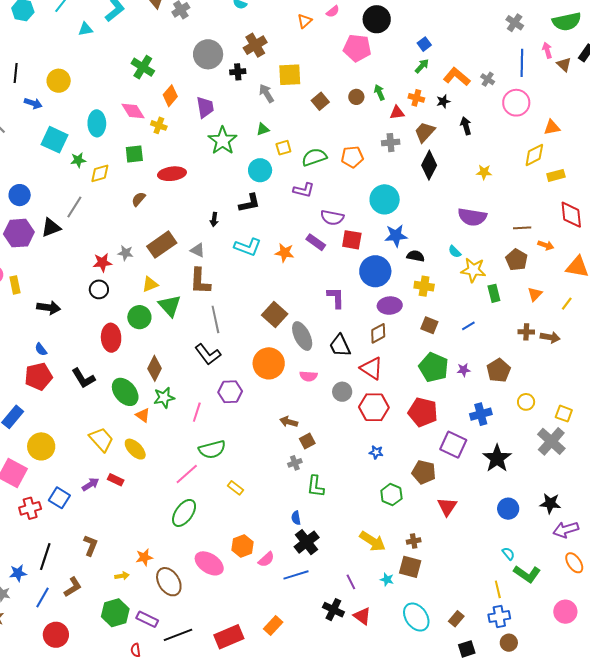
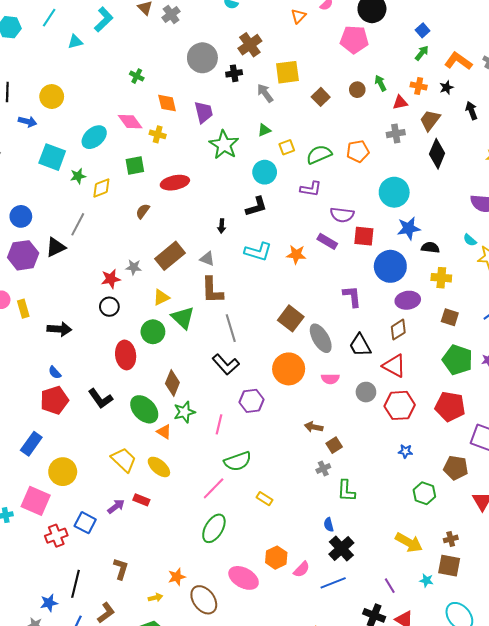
green cross: (143, 67) -> (137, 76), size x0.6
orange diamond: (170, 96) -> (167, 103), turned -50
cyan ellipse: (97, 123) -> (94, 137), turned 55

